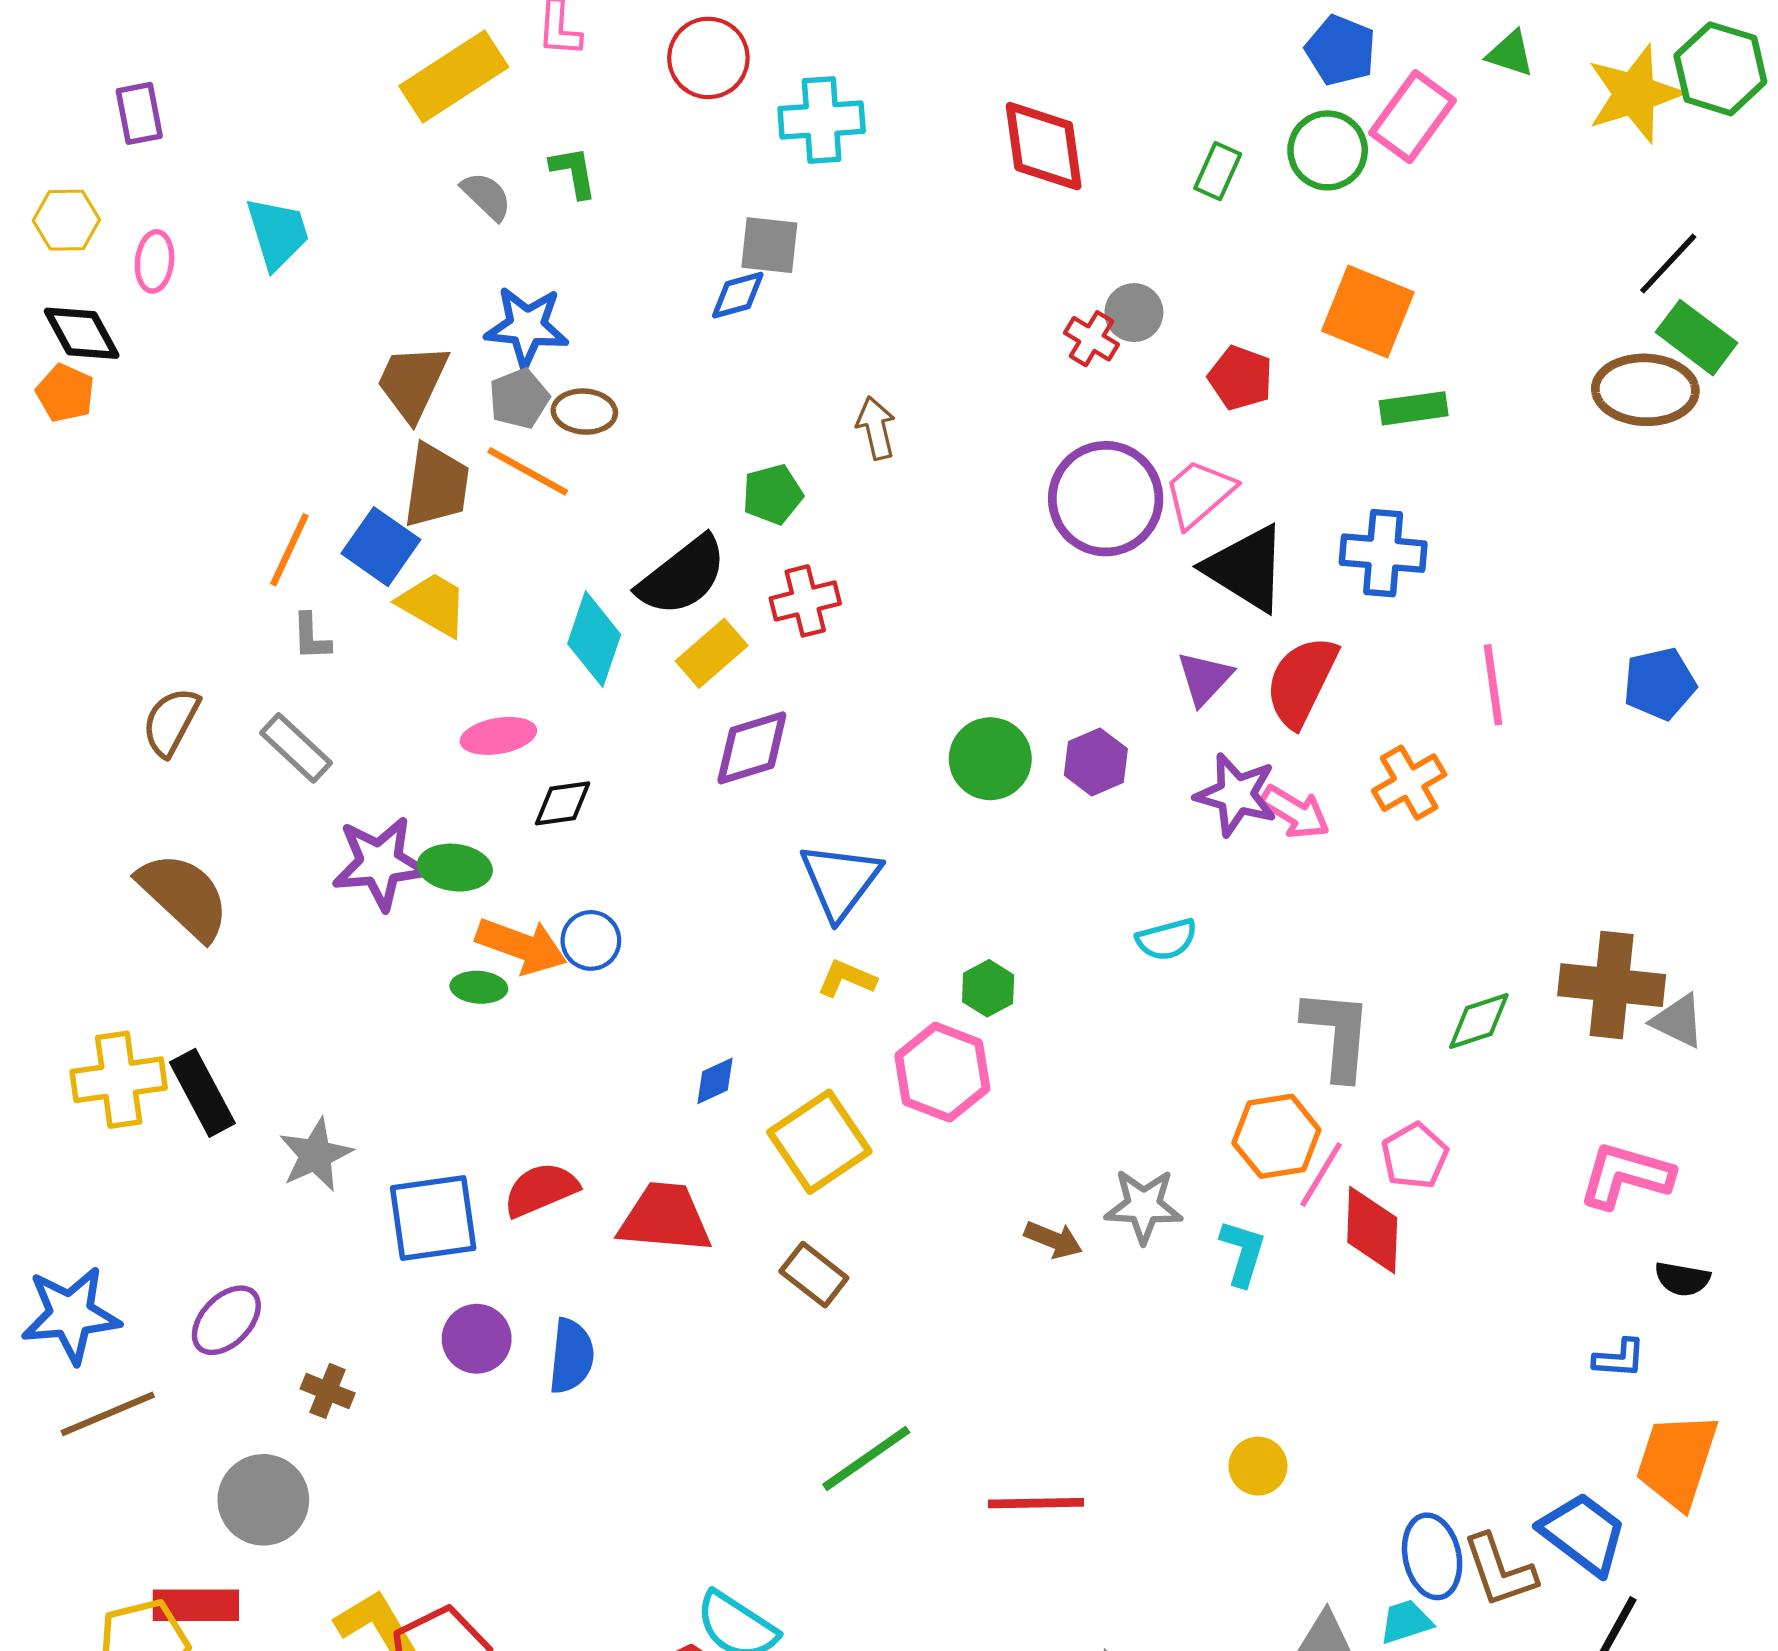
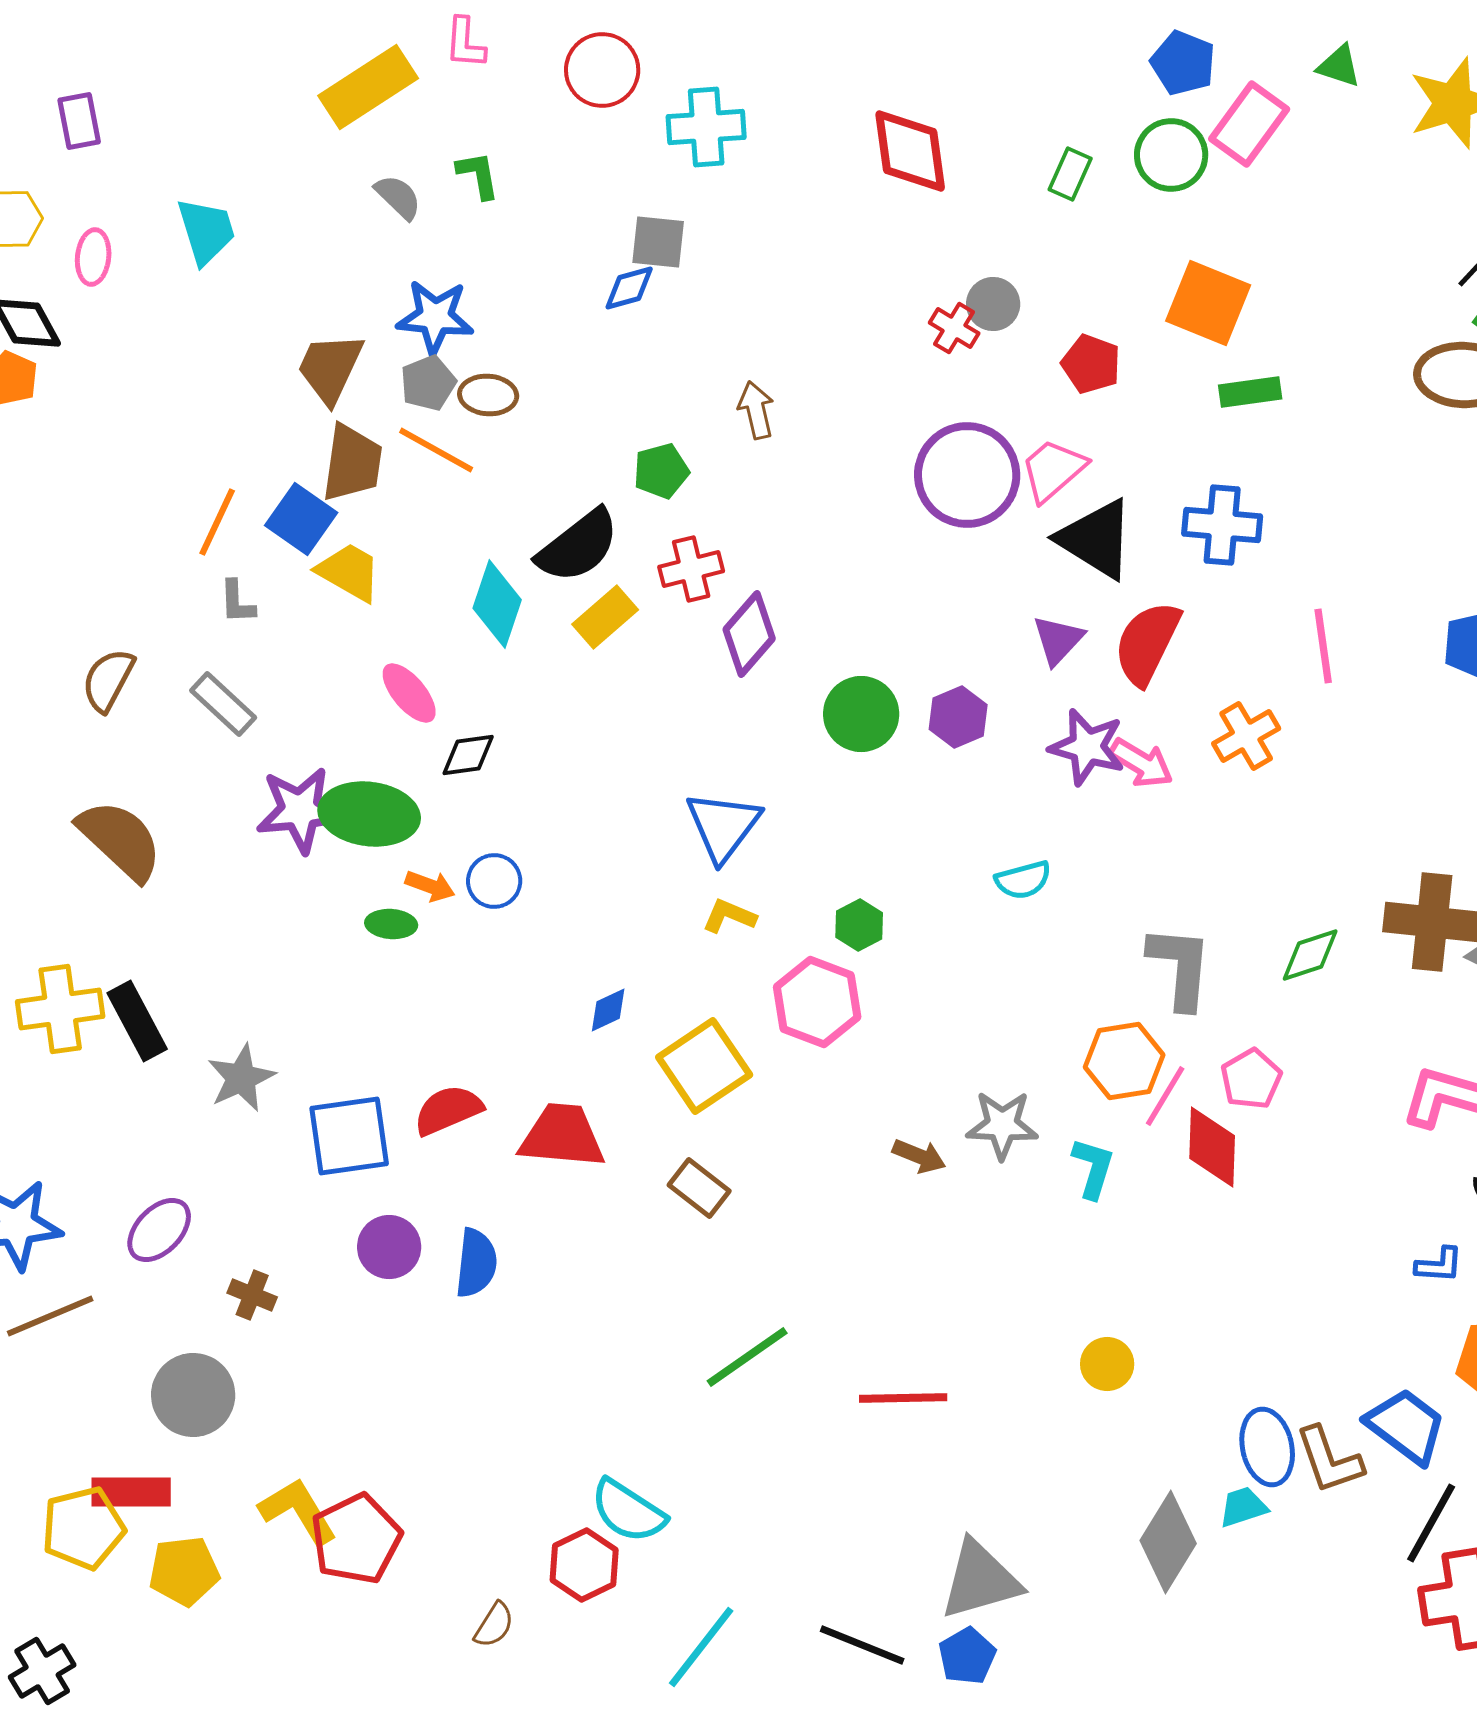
pink ellipse: (498, 736) -> (409, 693), turned 60
purple diamond: (752, 748) -> (749, 634), moved, turned -32
green ellipse: (455, 868) -> (369, 814), size x1.5
orange arrow: (521, 946) -> (430, 886), size x0.6

